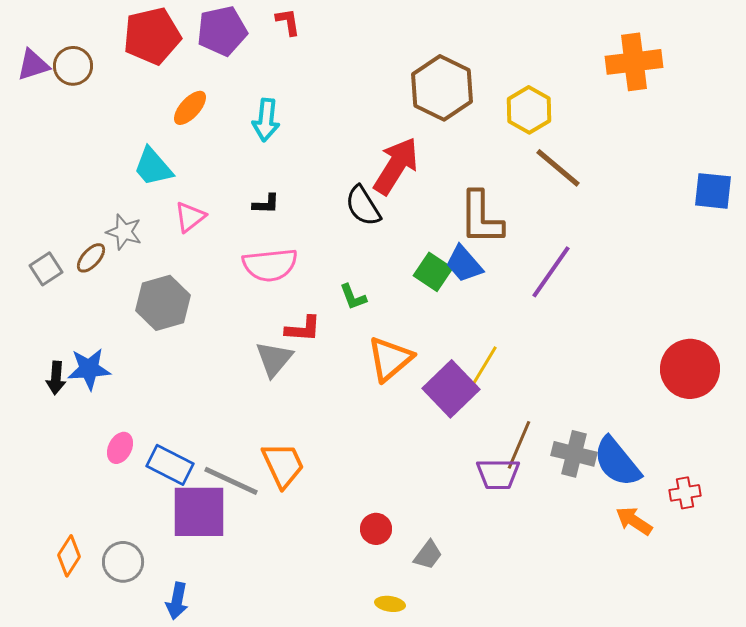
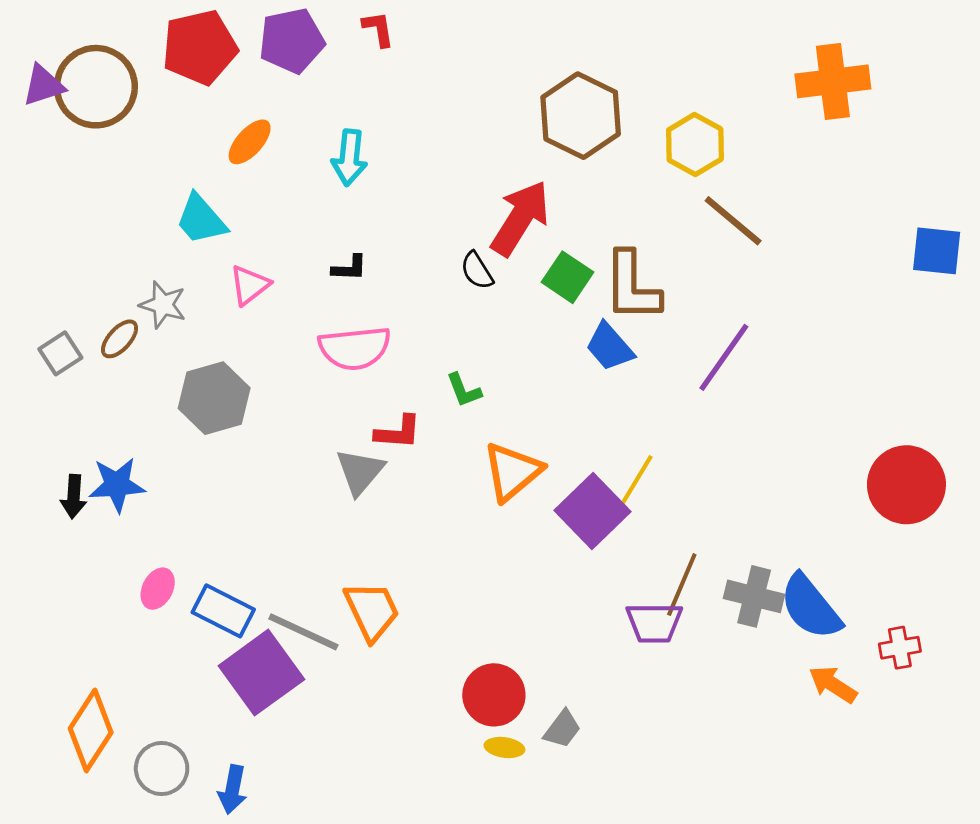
brown circle: (73, 66) -> (96, 87), size x1.6
black semicircle: (363, 206) -> (477, 271), size x0.7
green square: (433, 272) -> (568, 277), moved
purple square: (199, 512) -> (261, 673), turned -36
red circle: (376, 529) -> (494, 695), size x1.5
orange diamond: (69, 556) -> (91, 730), size x1.5
gray circle: (123, 562) -> (162, 769), moved
yellow ellipse: (390, 604) -> (504, 747), moved

